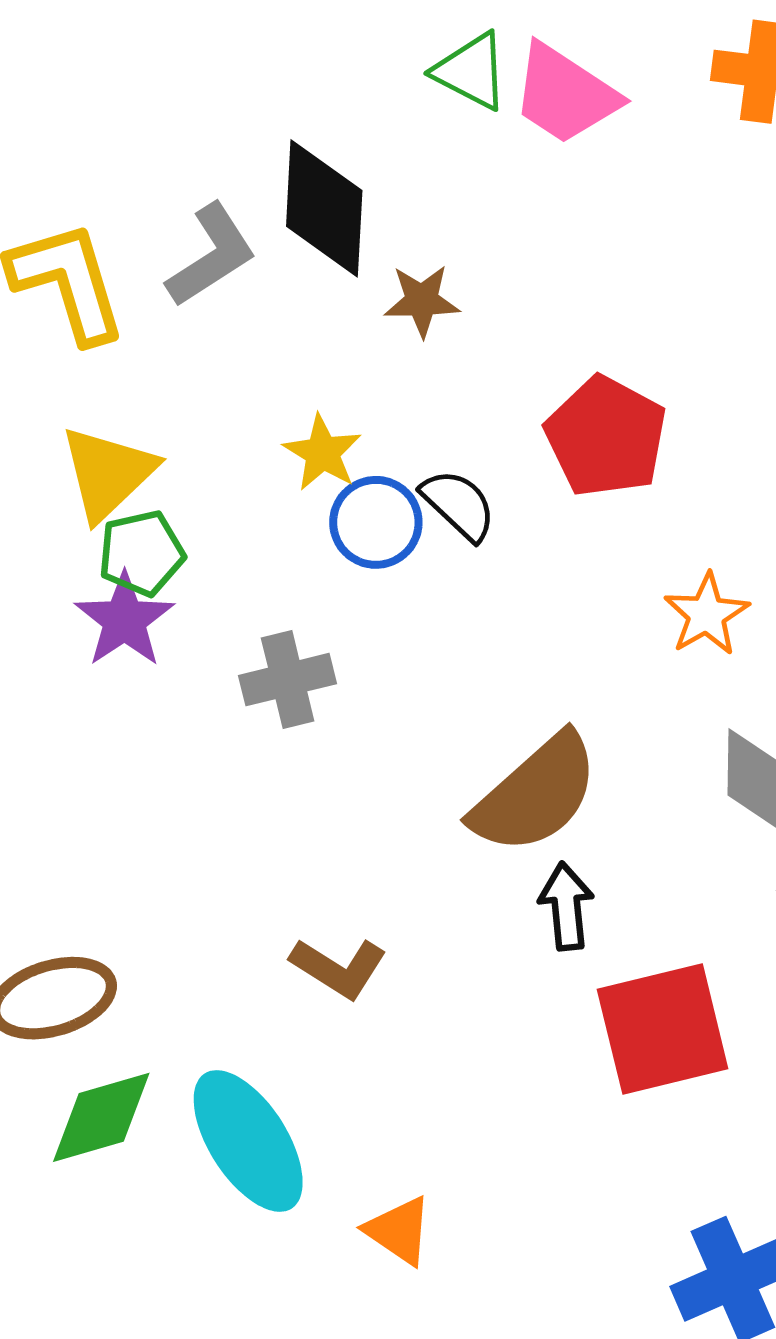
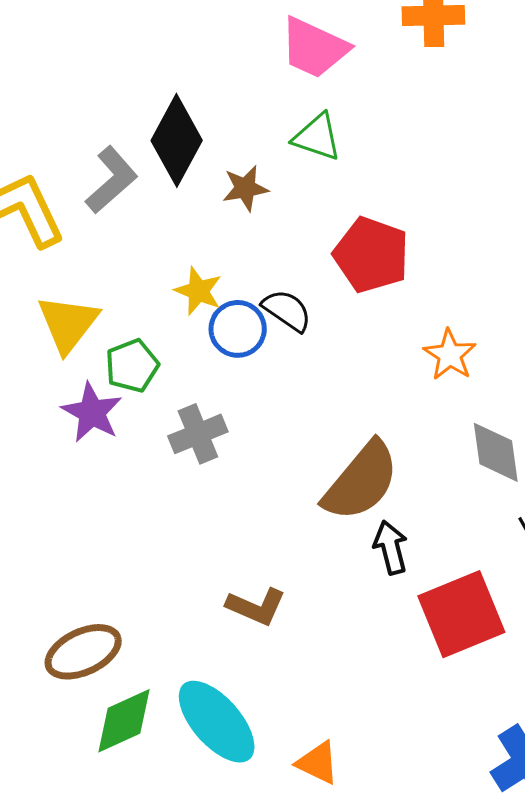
green triangle: (471, 71) -> (317, 137), moved
black diamond: (324, 208) -> (177, 140), turned 34
green pentagon: (142, 553) -> (132, 366), moved

